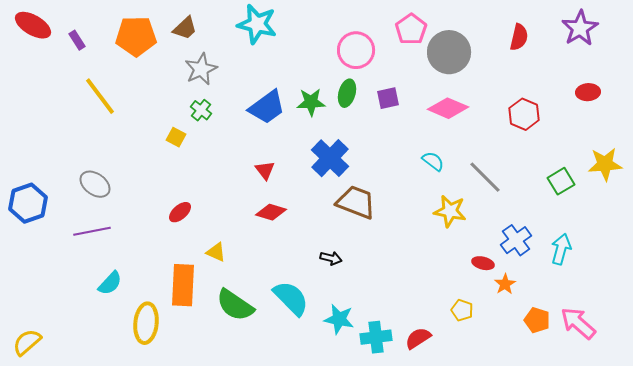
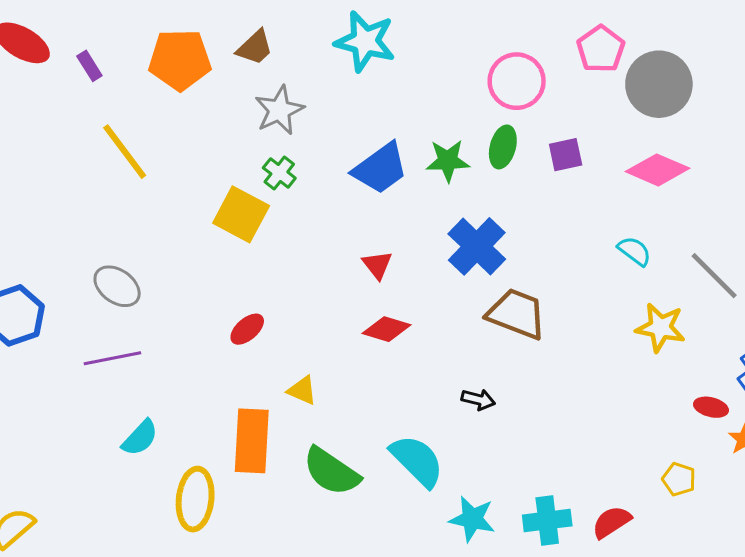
yellow square: (176, 137) -> (241, 214), size x1.8
cyan star: (339, 319) -> (472, 519), moved

